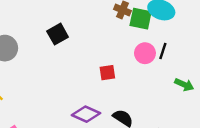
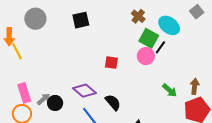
green square: (141, 19) -> (149, 38), moved
black line: (163, 51) -> (160, 47), moved

